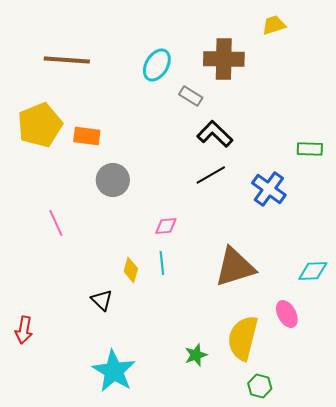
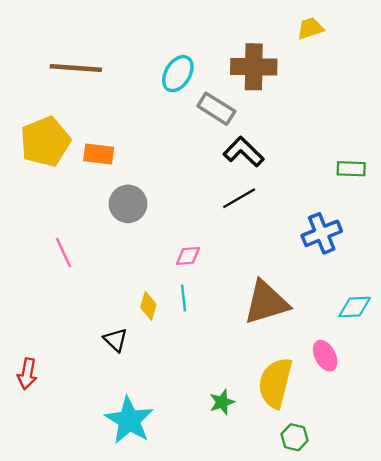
gray rectangle: (191, 96) -> (216, 109), size x1.4
blue cross: (269, 189) -> (322, 233), moved, turned 32

